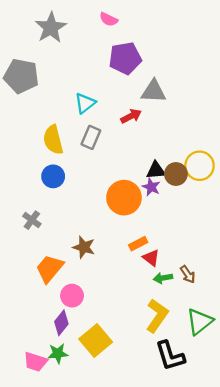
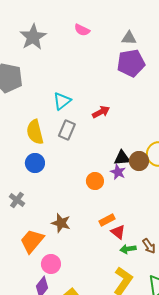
purple pentagon: (125, 58) -> (131, 63), moved
gray triangle: (153, 91) -> (129, 38), moved, size x0.7
orange circle: (124, 198) -> (95, 181), size x0.6

